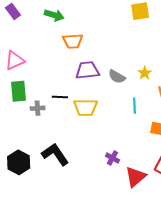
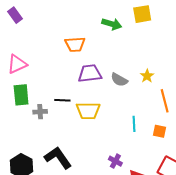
green arrow: (54, 15) -> (112, 24), moved
cyan line: (135, 106) -> (134, 124), moved

